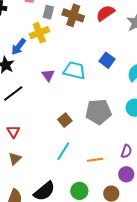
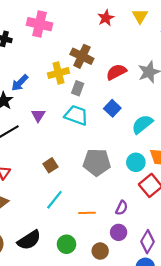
gray rectangle: (48, 12) -> (78, 88), moved
red semicircle: (105, 13) -> (116, 72), moved
yellow cross: (39, 33) -> (58, 73), moved
purple triangle: (48, 75) -> (38, 115), moved
brown square: (65, 120) -> (50, 165), moved

